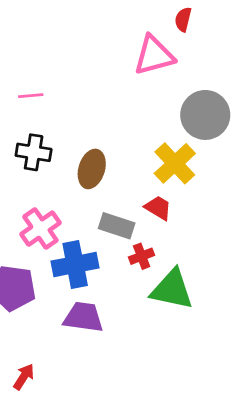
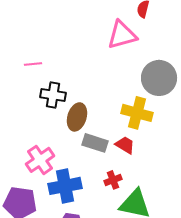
black cross: (34, 152) -> (53, 95), moved
yellow cross: (175, 163) -> (137, 113), turned -32
gray rectangle: (117, 226) -> (95, 143), moved

